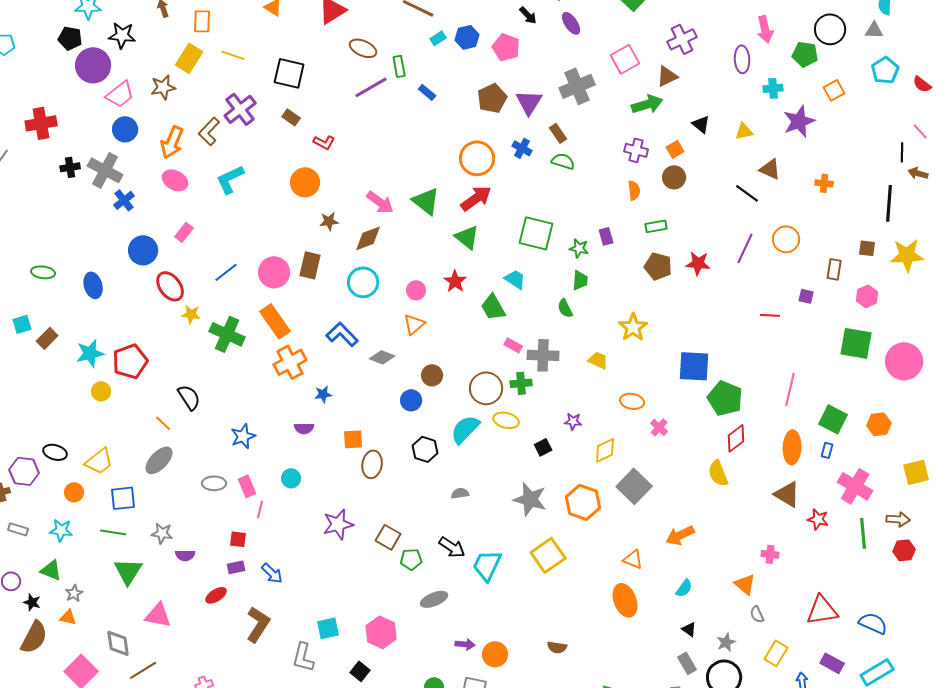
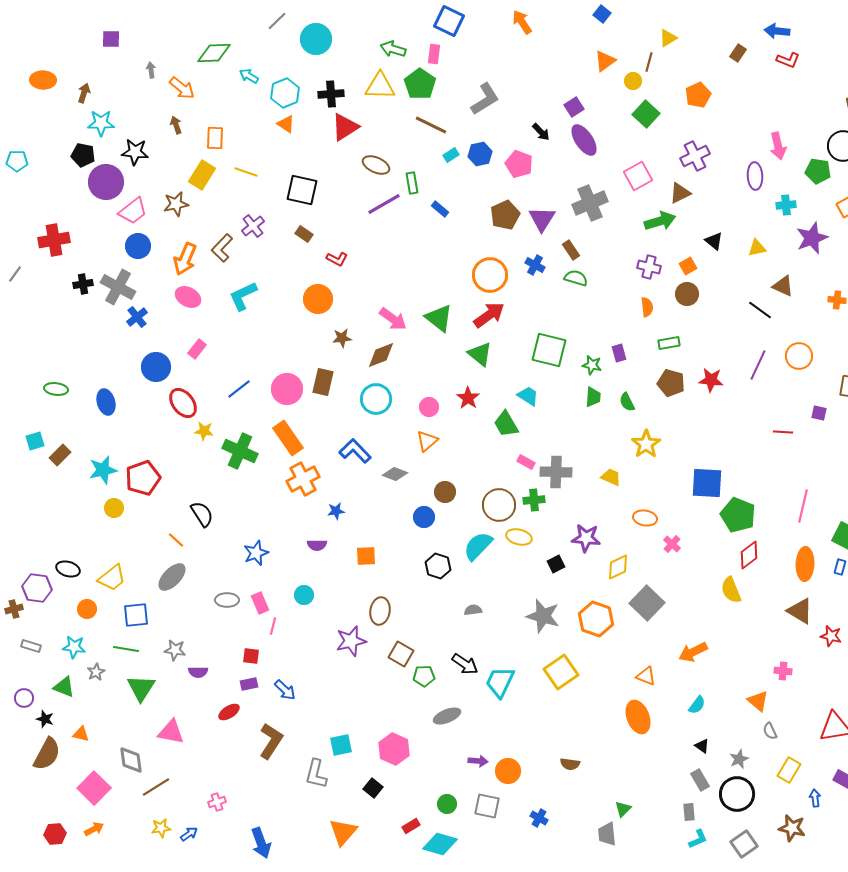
purple ellipse: (571, 23) -> (584, 140), size x1.4
purple cross: (240, 109) -> (253, 226), size x0.7
green semicircle: (565, 308) -> (627, 402), moved
purple star: (573, 421) -> (586, 538), size x1.6
brown ellipse: (372, 464) -> (380, 611), moved
gray star: (74, 593) -> (96, 672), moved

